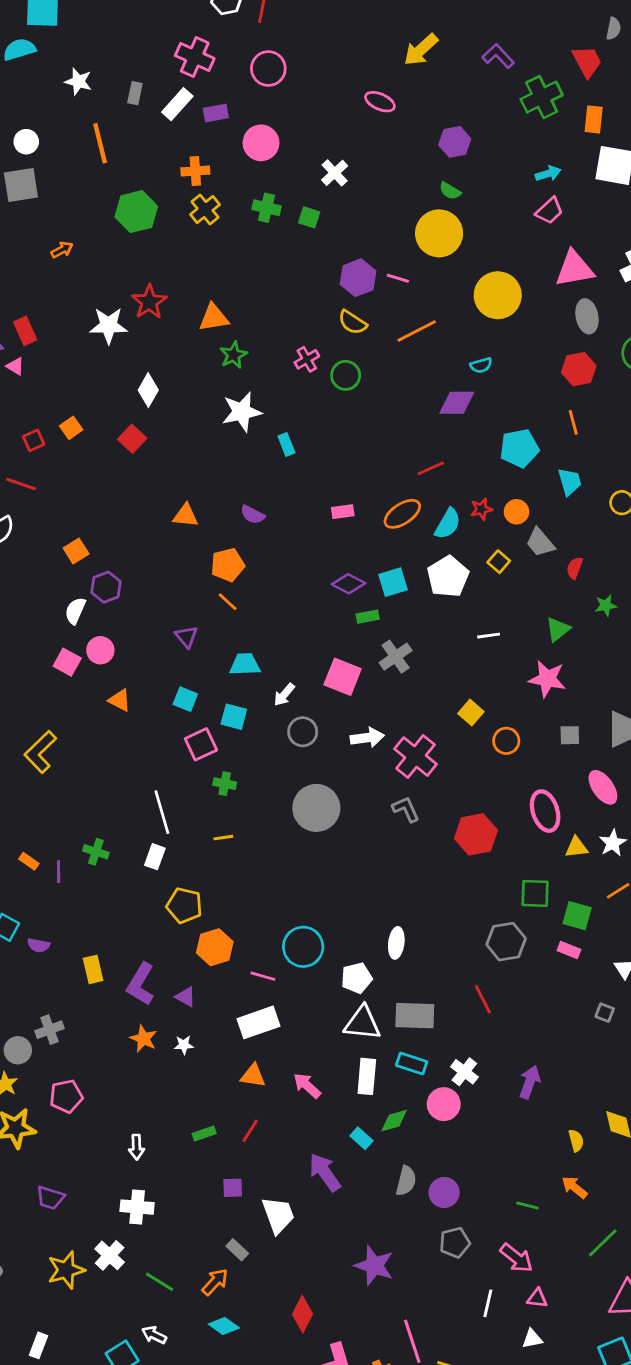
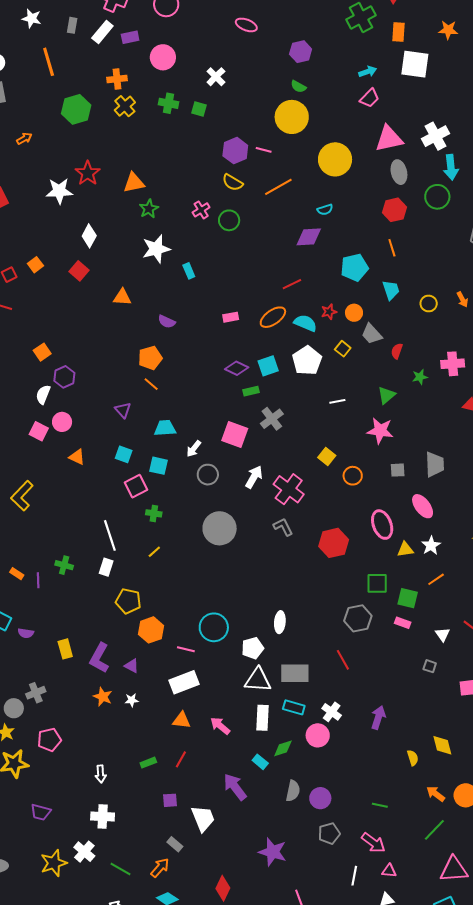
orange triangle: (186, 515) -> (122, 297), moved
cyan semicircle: (448, 524) -> (305, 323), turned -95
white arrow: (367, 738) -> (254, 477), turned -50
yellow line: (223, 838) -> (154, 552), turned -32
orange arrow: (574, 1187) -> (436, 794), moved

